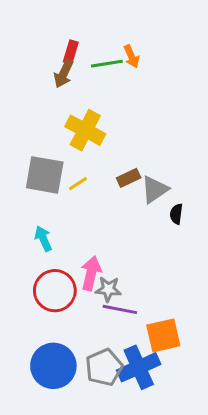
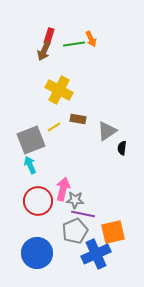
gray square: (45, 175) -> (31, 140), moved, turned -32
brown rectangle: (129, 178) -> (78, 119), moved, turned 35
gray pentagon: (104, 367) -> (75, 231), moved

